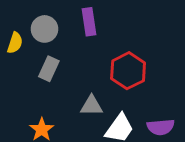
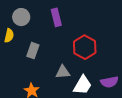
gray circle: (45, 29) -> (21, 17), moved

